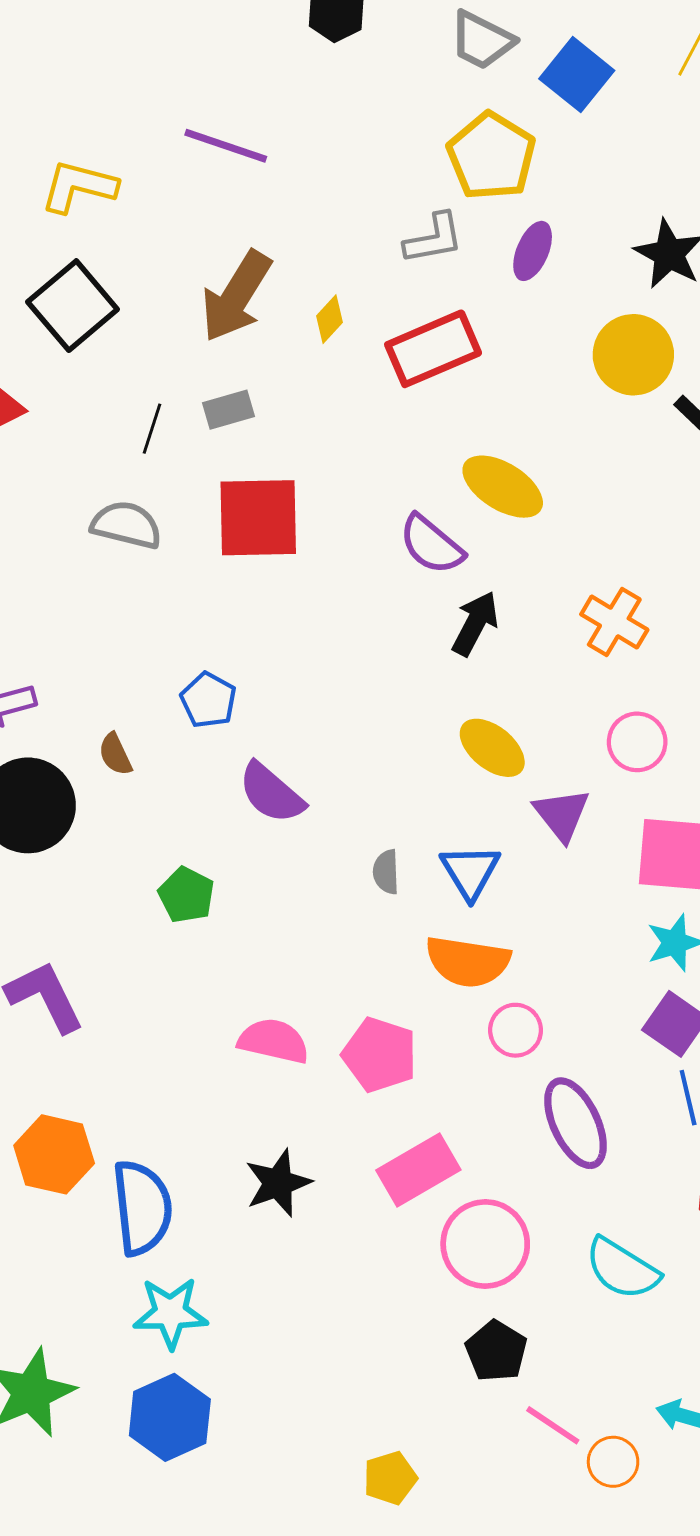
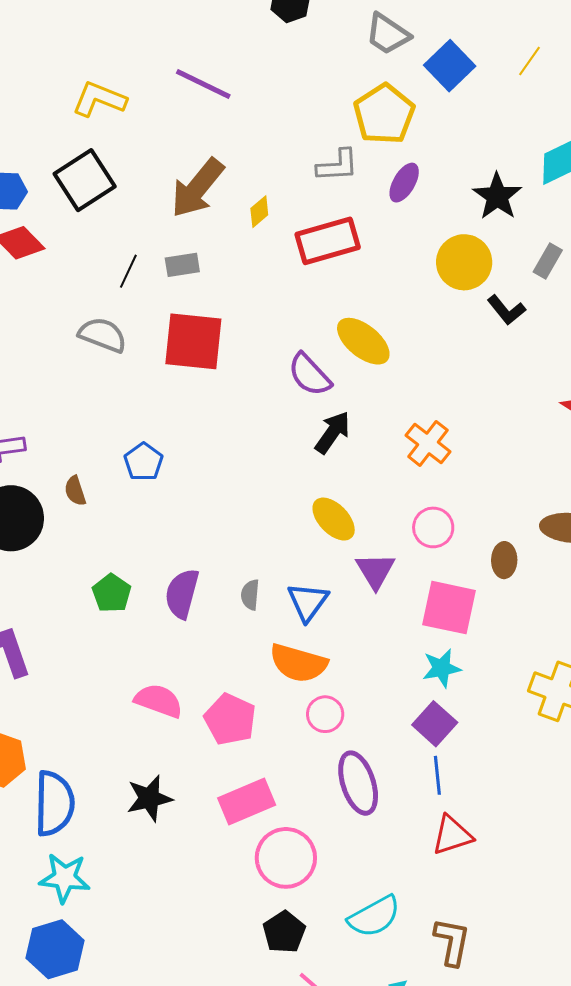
purple semicircle: (271, 793) -> (182, 594), moved, turned 57
cyan semicircle: (622, 1269) -> (374, 916), moved, turned -68

